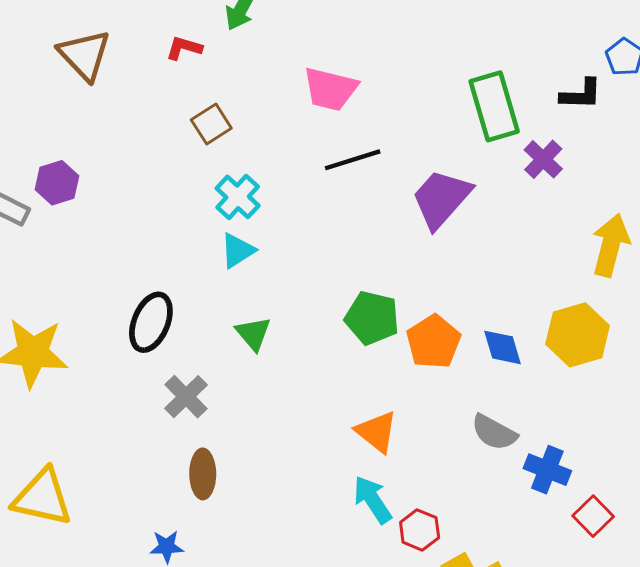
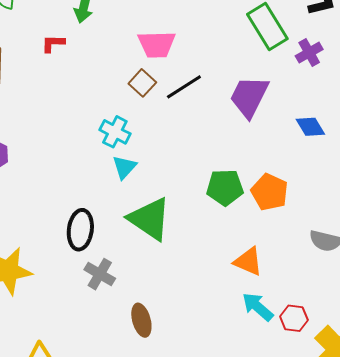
brown square: (211, 124) -> (142, 83), moved
purple cross: (543, 159) -> (309, 53), turned 32
green triangle: (253, 334) -> (150, 219), size x1.8
blue diamond: (502, 347) -> (310, 127), moved
gray cross: (186, 397) -> (100, 274), moved

